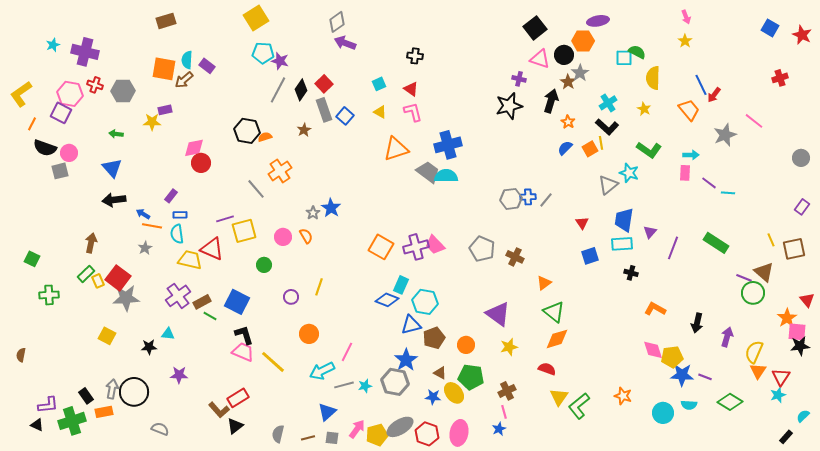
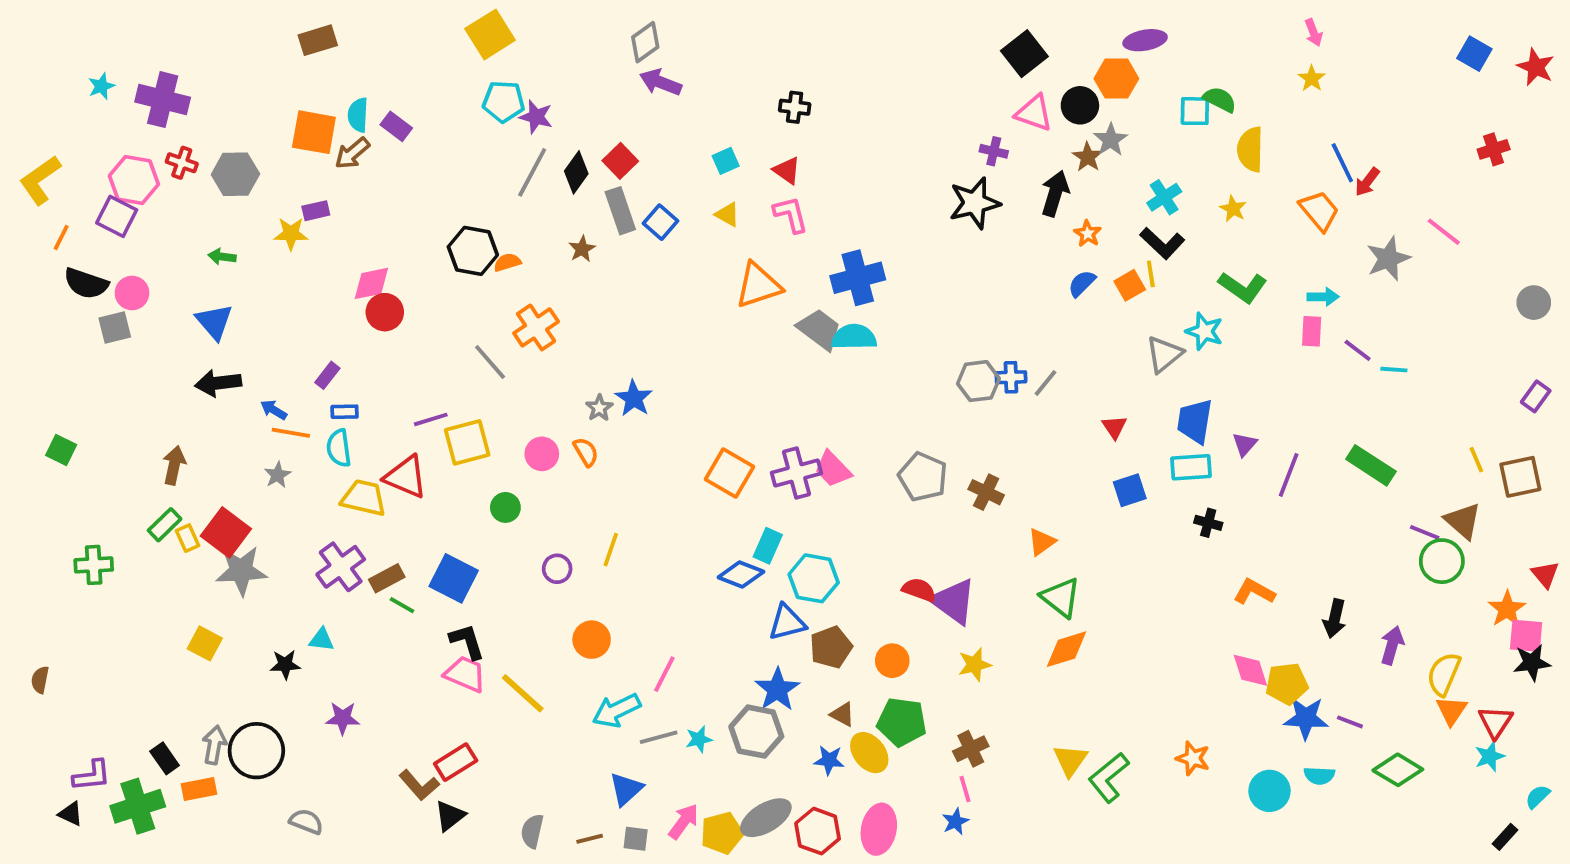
green square: (32, 259) -> (61, 450), moved
red semicircle: (547, 369) -> (919, 590), moved

